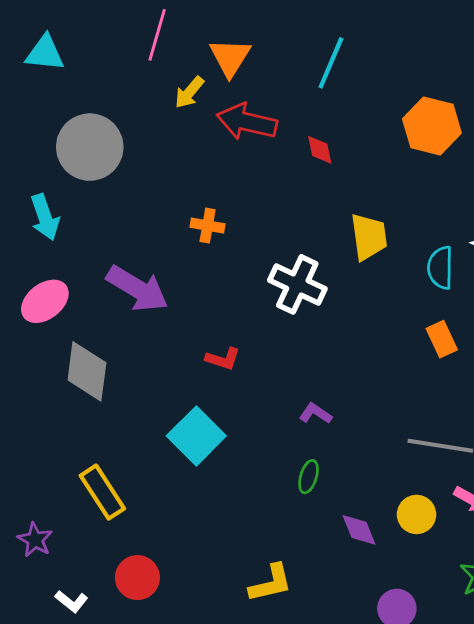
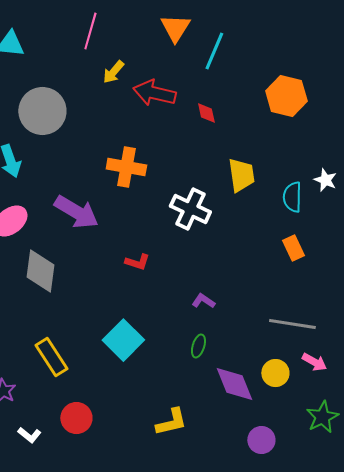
orange triangle: (230, 57) -> (175, 28), moved
orange cross: (208, 226) -> (126, 167), size x1.6
cyan square: (196, 436) -> (123, 340), moved
purple diamond: (359, 530) -> (234, 384), size x1.5

